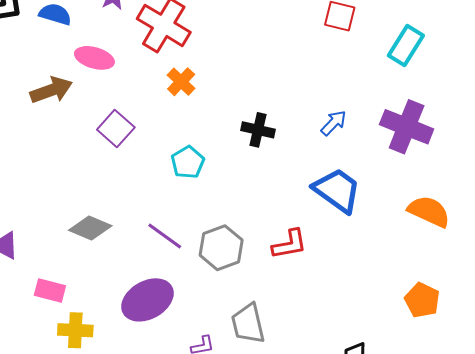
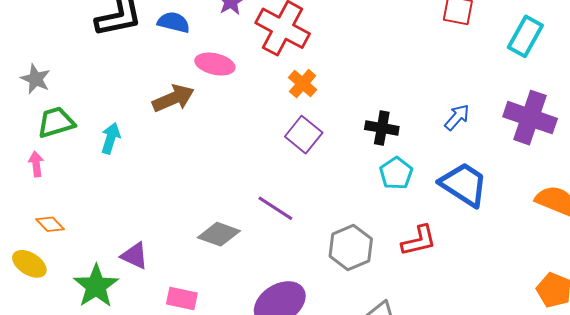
purple square: (116, 128) -> (304, 135), moved
cyan pentagon: (188, 162) -> (396, 173), moved
purple line: (165, 236) -> (275, 208), moved

